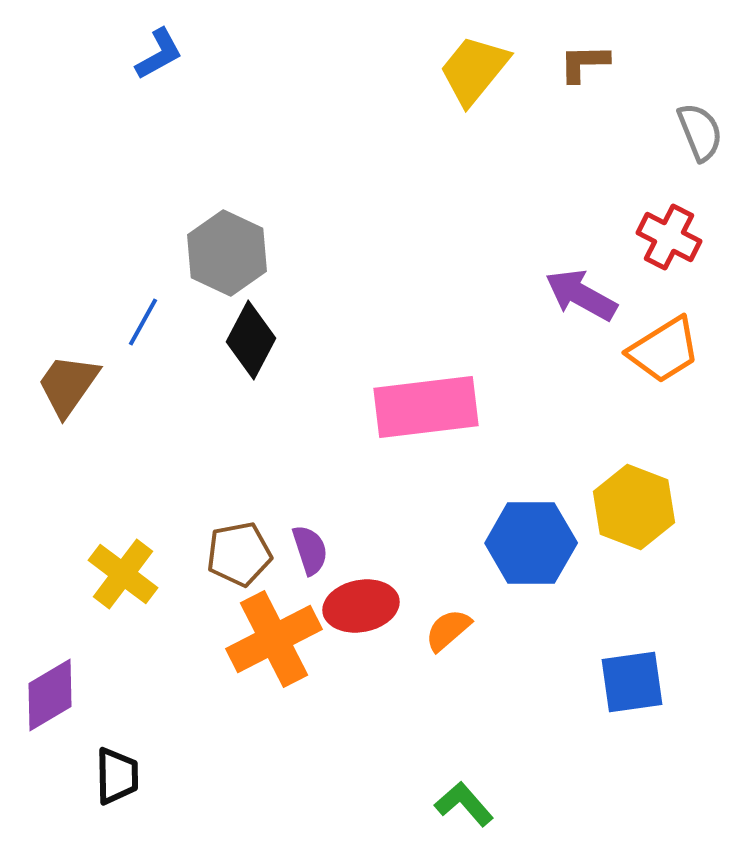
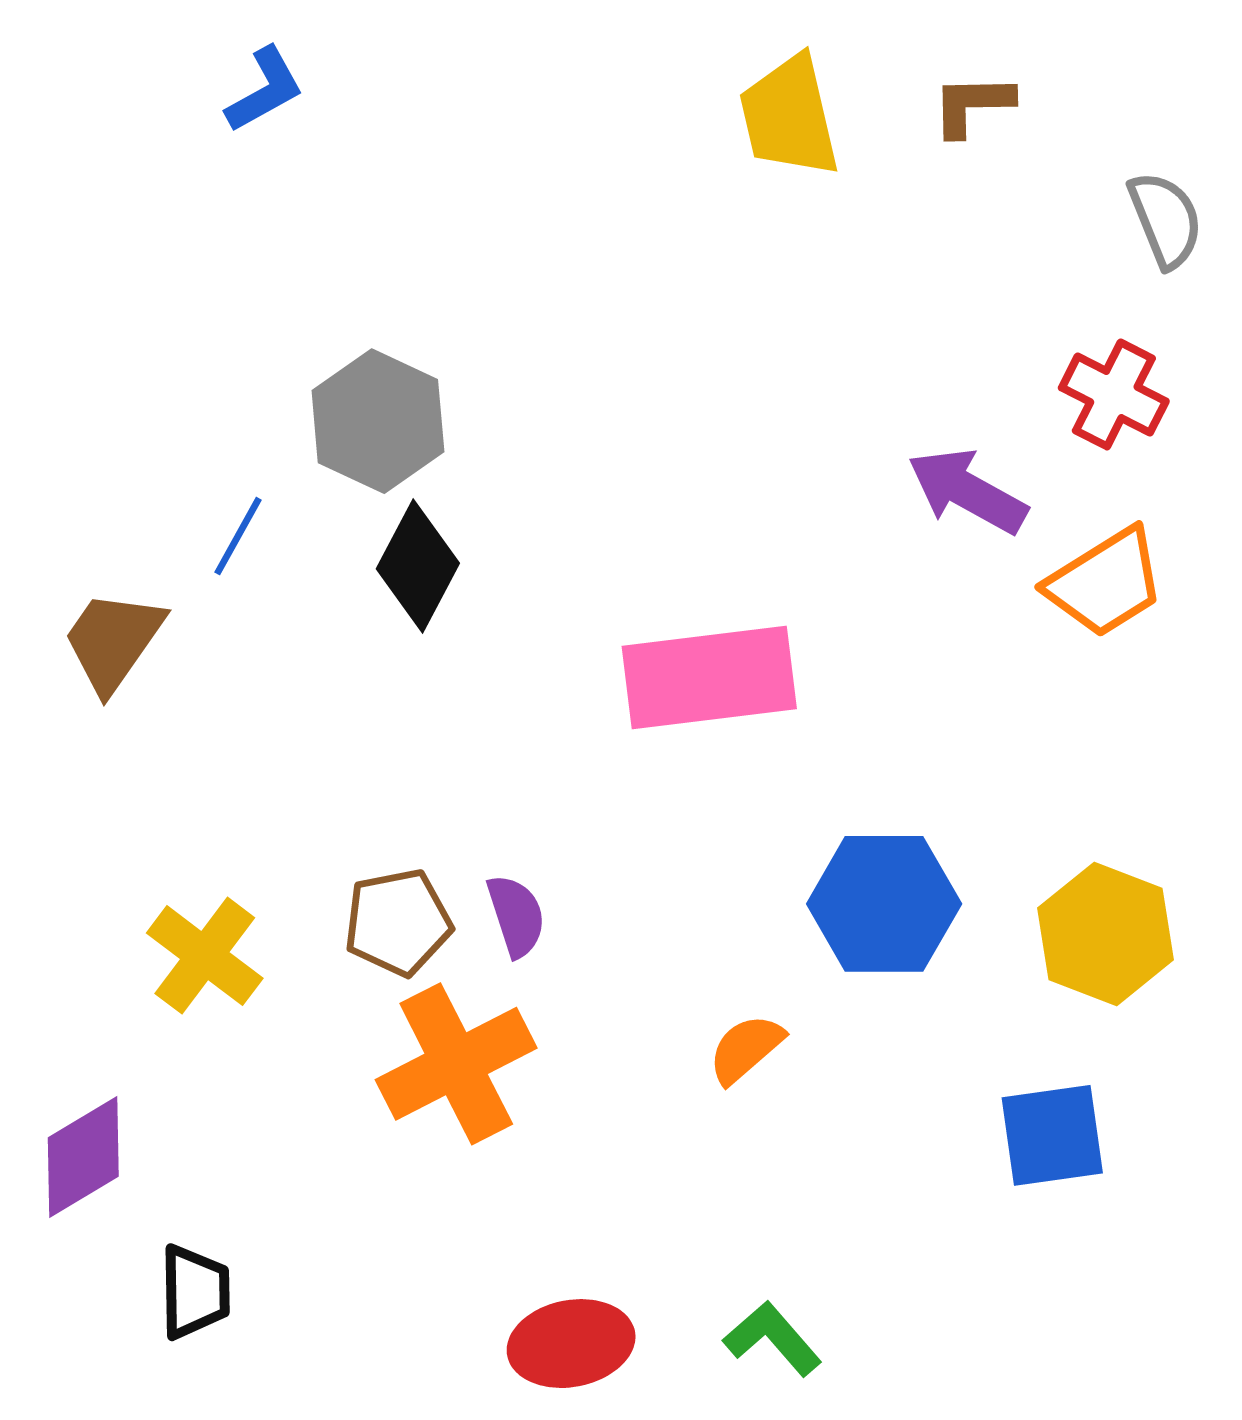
yellow trapezoid: (474, 70) -> (789, 116), turned -52
yellow hexagon: (634, 507) -> (1106, 934), moved
red ellipse: (361, 606) -> (571, 1344), moved

